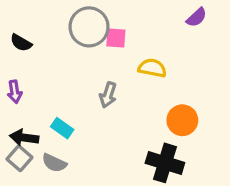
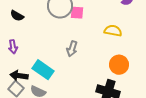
yellow semicircle: (152, 68) -> (113, 31), moved
cyan rectangle: (62, 128) -> (43, 70), size x1.5

